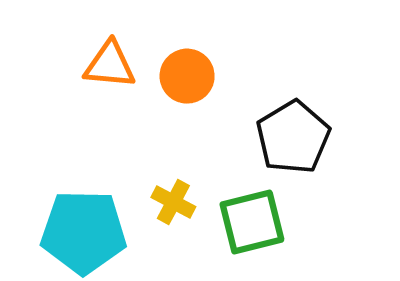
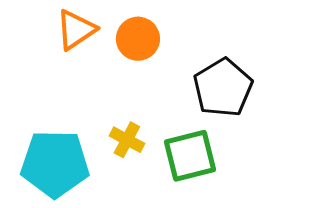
orange triangle: (110, 65) -> (76, 30), turned -39

